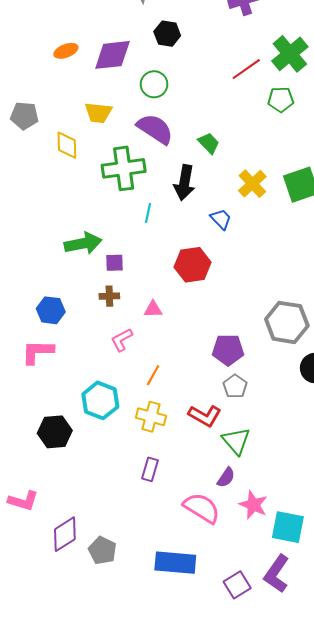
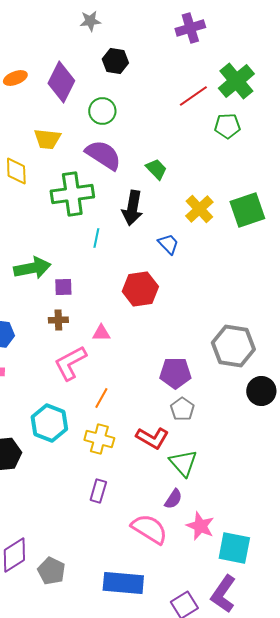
purple diamond: (112, 55) -> (61, 82), turned -57
pink L-shape: (122, 340) -> (70, 363), size x1.5

